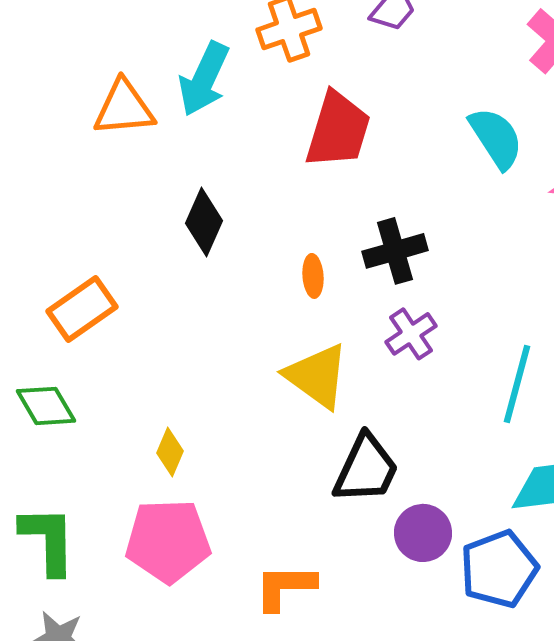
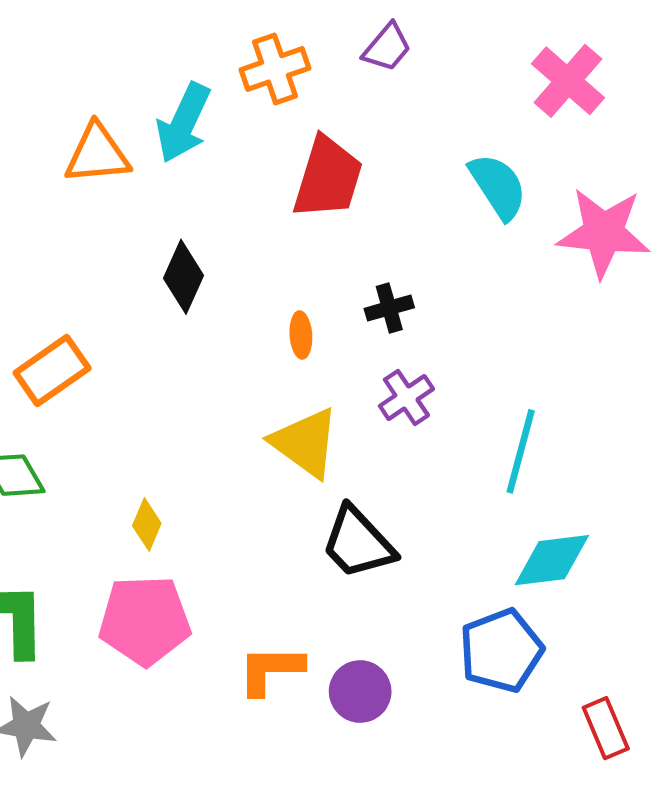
black cross: (395, 251) -> (389, 308), size x0.7
black trapezoid: (366, 469) -> (358, 543), turned 112
purple circle: (423, 533) -> (360, 692), moved

